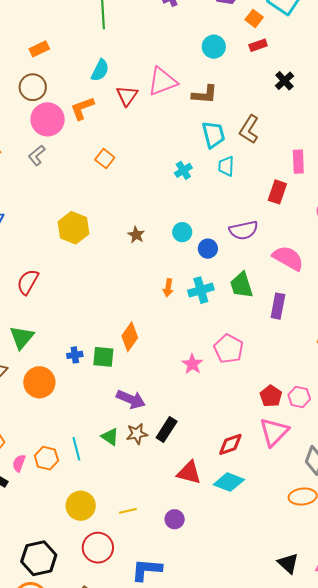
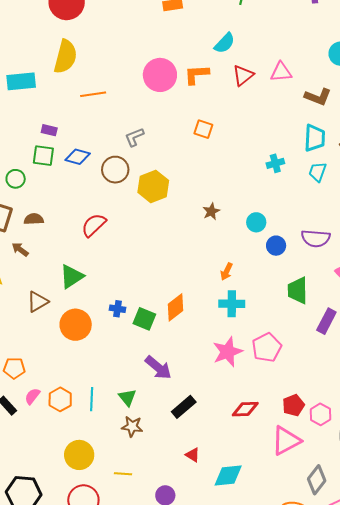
pink triangle: (162, 81) -> (281, 72), size x0.7
brown circle: (33, 87) -> (115, 170), moved
gray L-shape: (37, 155) -> (134, 137), moved
orange square: (105, 159) -> (203, 129), turned -36
cyan cross: (201, 290) -> (232, 304), moved
pink star: (192, 364) -> (228, 352), size x1.4
brown star: (137, 434) -> (132, 426), moved
red diamond: (230, 444) -> (245, 409), moved
red triangle: (189, 473) -> (193, 455), size x0.6
cyan diamond: (229, 482) -> (228, 475), turned -44

